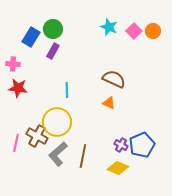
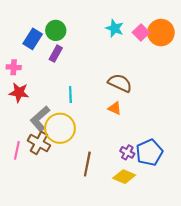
orange circle: (153, 31) -> (161, 33), size x1.6
gray L-shape: (58, 154) -> (40, 119), moved

